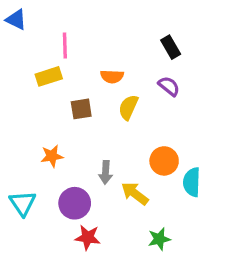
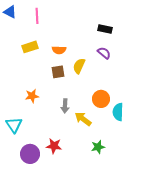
pink line: (65, 46) -> (37, 16), moved
black rectangle: (171, 47) -> (105, 29), turned -48
orange semicircle: (112, 76) -> (59, 50), moved
brown square: (81, 109) -> (58, 72), moved
purple circle: (75, 203) -> (30, 154), moved

